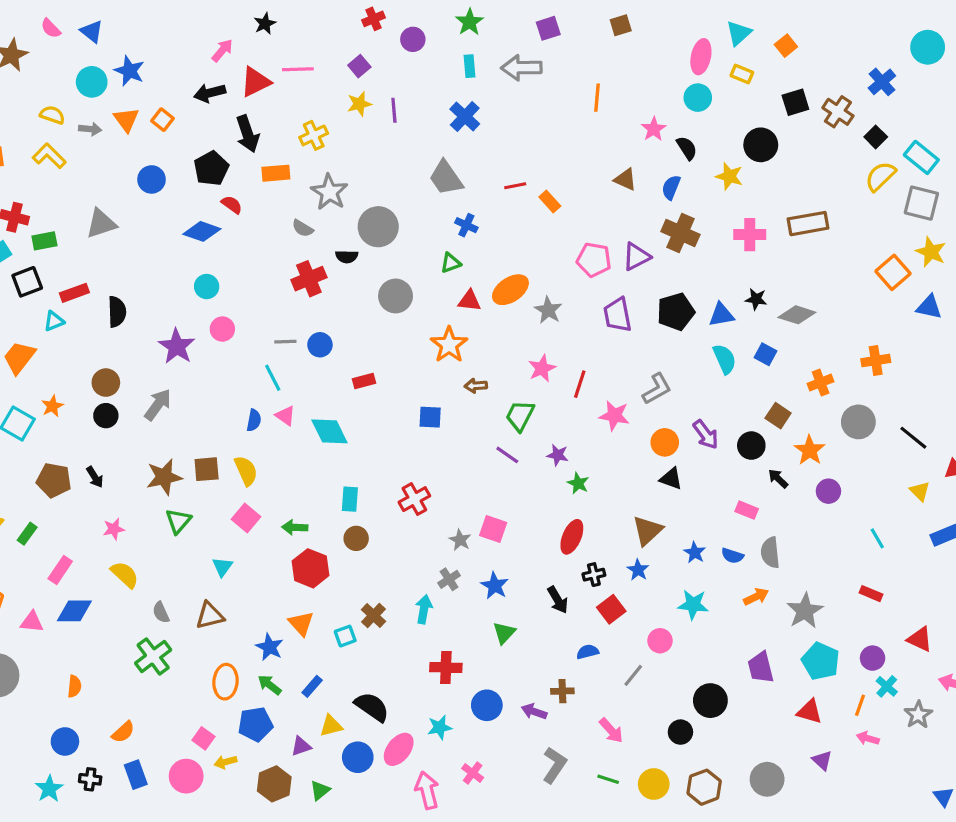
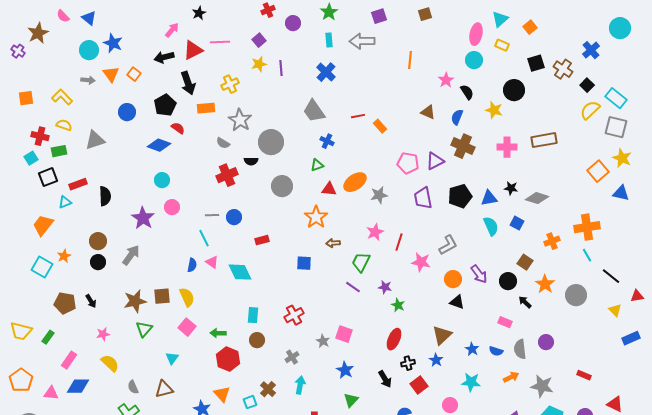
yellow semicircle: (52, 115) -> (64, 125), moved
gray star: (548, 310) -> (379, 195), turned 30
orange cross: (876, 361) -> (587, 227), size x1.4
gray circle: (858, 422) -> (576, 295), moved
purple circle: (828, 491) -> (546, 342), moved
cyan line: (877, 538) -> (587, 255), moved
gray cross: (449, 579) -> (292, 357), moved
gray star: (805, 611) -> (542, 386), turned -30

